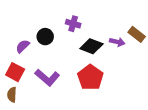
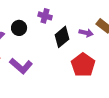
black diamond: (91, 46) -> (62, 37), turned -60
red pentagon: (90, 77) -> (83, 65), moved

